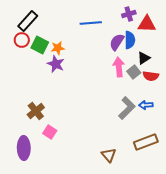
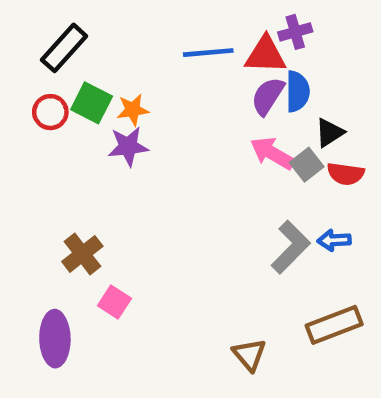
red triangle: (147, 24) -> (265, 55), moved
red circle: (22, 40) -> (50, 112), moved
purple star: (56, 64) -> (128, 146), turned -30
pink arrow: (119, 67) -> (272, 153), turned -54

